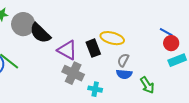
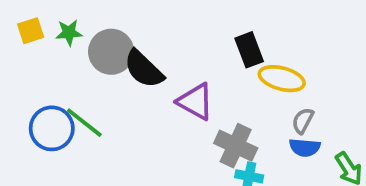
black rectangle: (93, 48) -> (249, 50), moved
gray cross: (73, 73) -> (236, 146), moved

